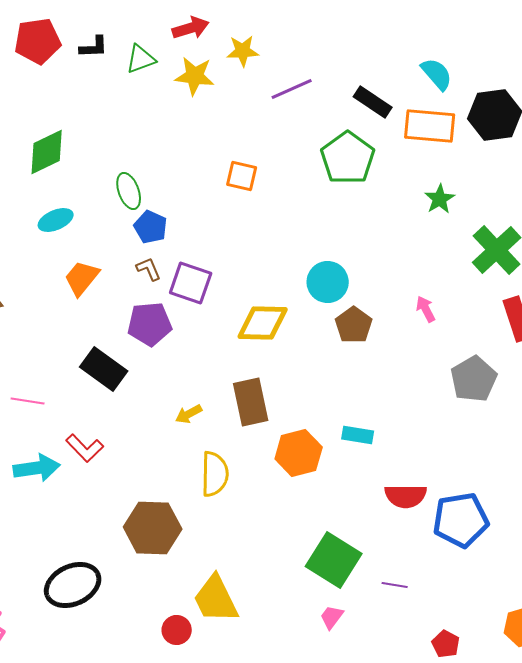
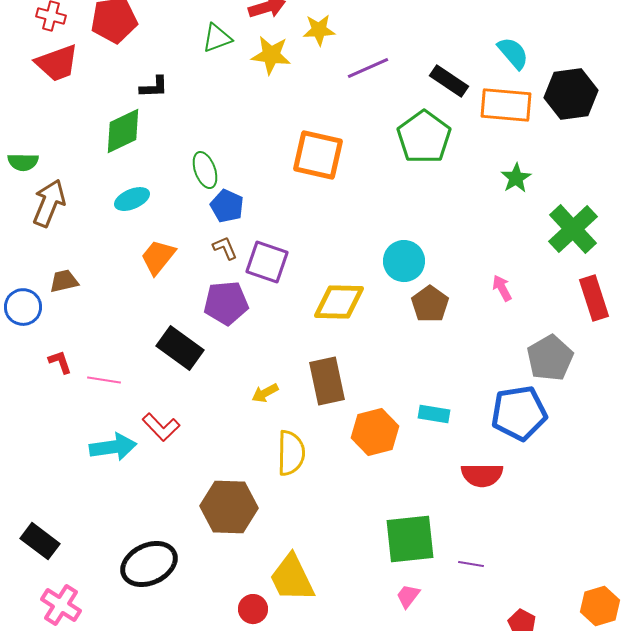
black L-shape: (94, 47) -> (154, 87), moved
orange square: (242, 176) -> (318, 155), size x1.6
blue pentagon: (461, 520) -> (519, 413), moved
green square: (334, 560) -> (410, 539), turned -38

